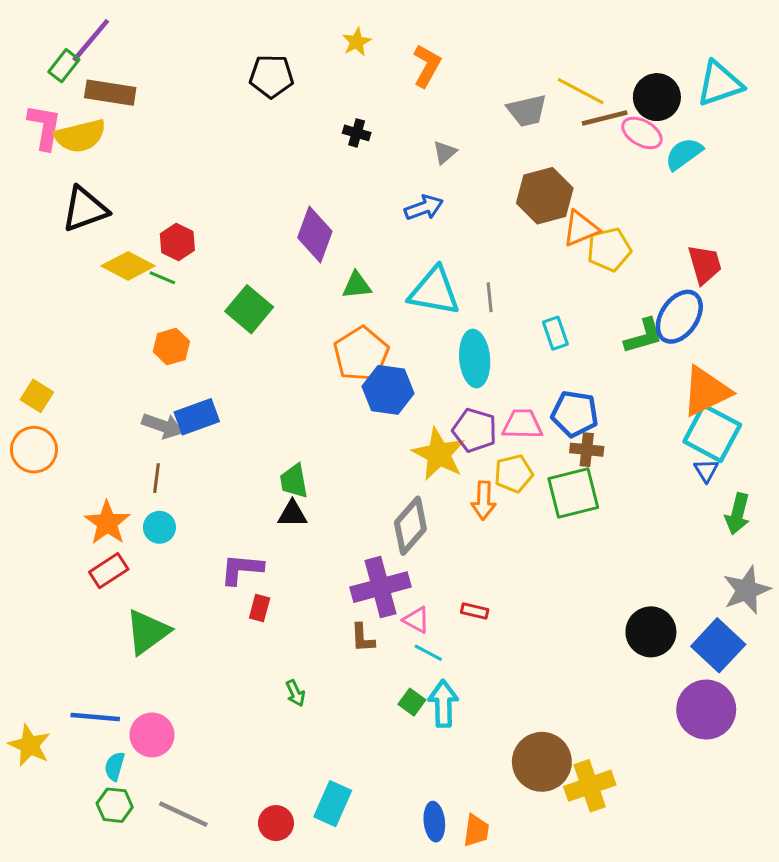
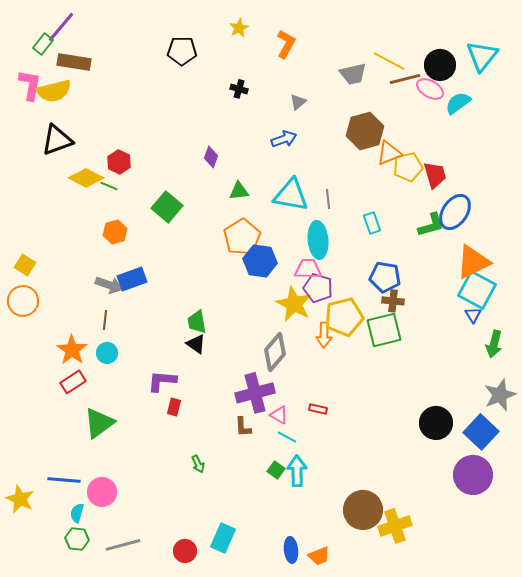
cyan triangle: (720, 84) -> (482, 56), turned -32
purple diamond: (315, 235) -> (211, 157), size x0.6
red trapezoid: (705, 264) -> (435, 175), moved
pink trapezoid: (522, 424) -> (308, 269), moved
yellow pentagon: (513, 474) -> (344, 317), size x1.5
black triangle: (292, 514) -> (196, 344), turned 35
gray line: (183, 814) -> (123, 545), turned -40
orange trapezoid: (476, 831) -> (319, 556), turned 60

